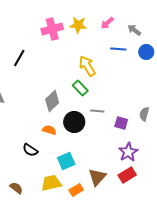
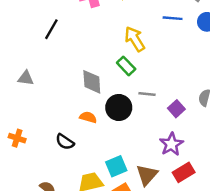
gray diamond: (52, 101) -> (92, 82), turned -50
purple square: (121, 123) -> (176, 109), turned 32
purple star: (128, 152) -> (171, 144), moved
cyan square: (66, 161) -> (116, 166), moved

